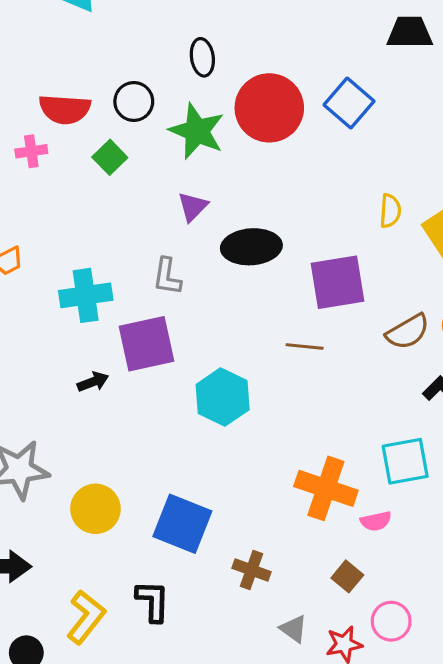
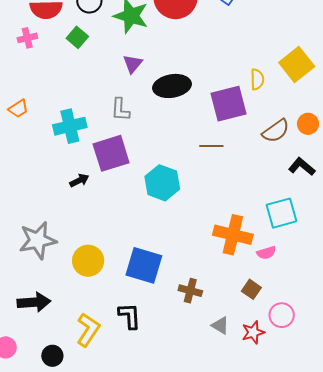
yellow semicircle: (390, 211) -> (257, 79), moved

